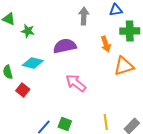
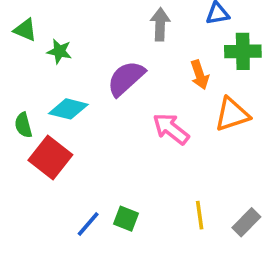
purple semicircle: (65, 46) -> (126, 78), turned -30
pink arrow: (76, 83) -> (171, 129), moved
red square: (23, 90) -> (50, 157), size x1.6

